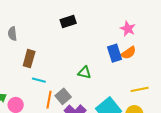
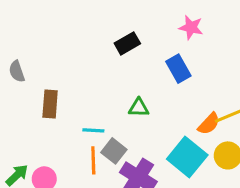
black rectangle: (68, 22) -> (127, 43), moved
orange semicircle: (129, 53) -> (209, 124), moved
cyan line: (39, 80) -> (93, 130), moved

